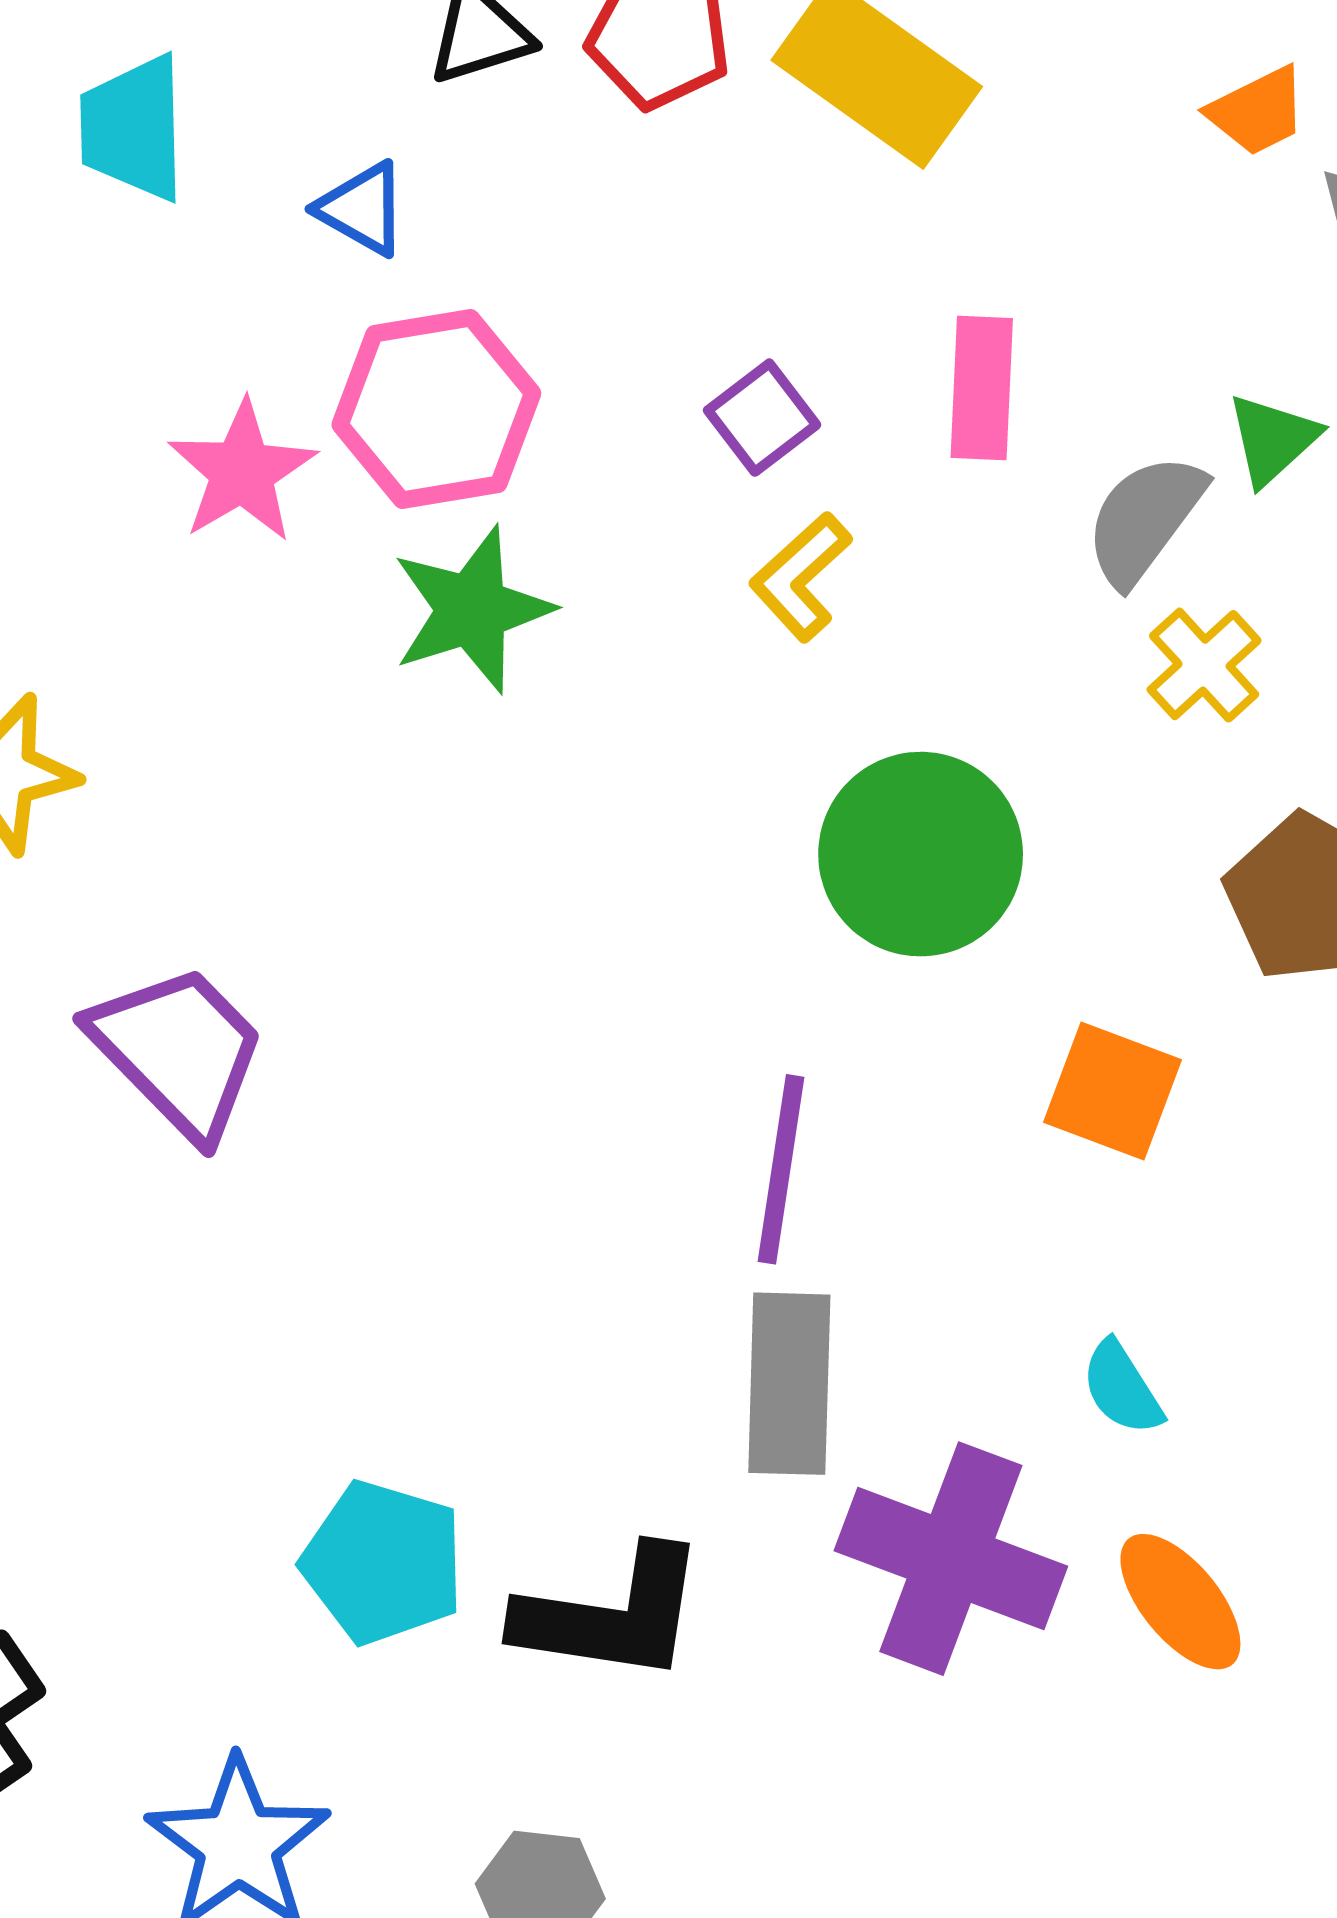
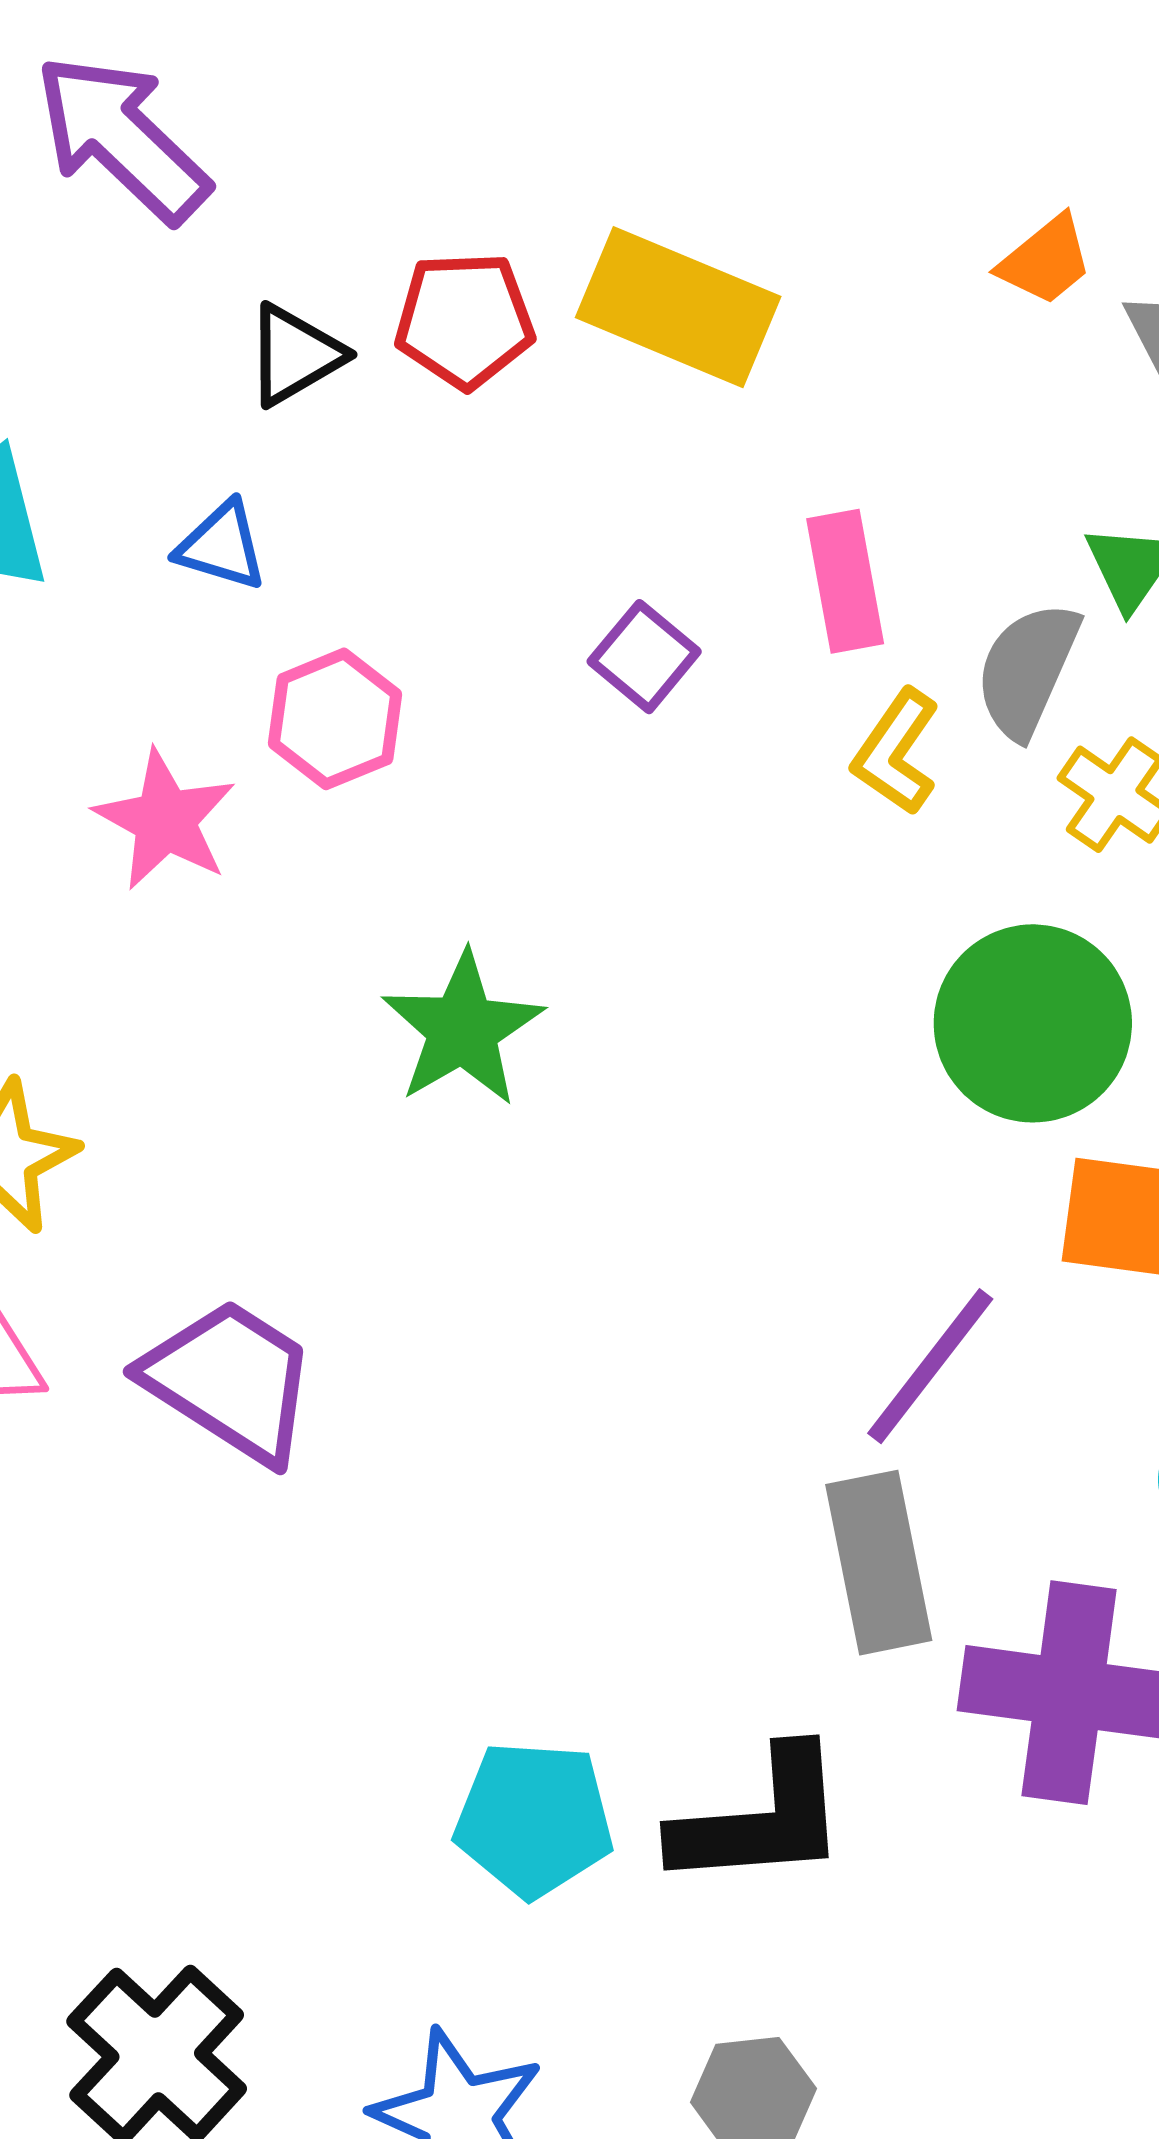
pink hexagon: (436, 409) -> (335, 719), size x0.7
yellow L-shape: (801, 577) -> (896, 752), moved
green star: (472, 610) -> (463, 1029), moved
green circle: (921, 854) -> (1033, 1023), moved
purple line: (781, 1169) -> (930, 1366), moved, turned 42

